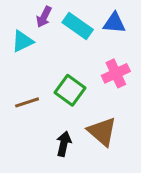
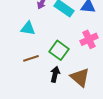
cyan triangle: (23, 41) -> (28, 28), moved, turned 35
black arrow: (64, 144) -> (55, 74), moved

